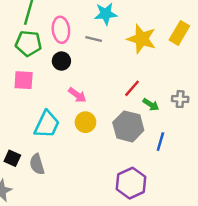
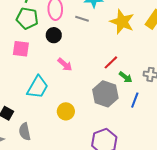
yellow circle: (85, 122) -> (66, 111), moved
blue line: (160, 142) -> (135, 100), moved
gray semicircle: (37, 164) -> (25, 132), moved

